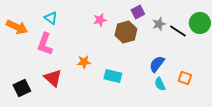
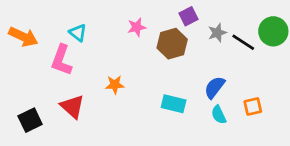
cyan triangle: (51, 18) -> (78, 33), moved
cyan rectangle: (113, 76) -> (174, 104), moved
orange square: (185, 78) -> (253, 106), turned -32

